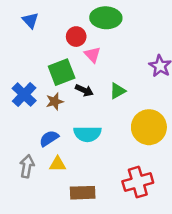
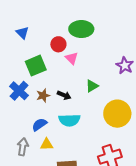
green square: (62, 72) -> (36, 66), moved
black arrow: (84, 90) -> (64, 95), moved

